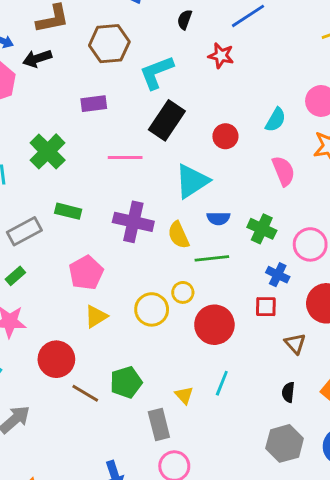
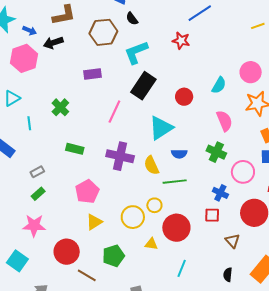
black semicircle: (185, 20) -> (132, 19), moved, turned -56
green cross: (48, 151) -> (60, 107), size x0.7
pink line: (125, 158) -> (114, 112), turned -65
green cross: (262, 229) -> (216, 152), moved
gray rectangle: (24, 231) -> (37, 172), moved, size x0.6
green pentagon: (126, 382) -> (113, 256), moved
yellow triangle: (184, 395) -> (151, 244), moved, turned -40

